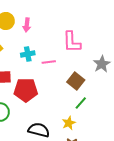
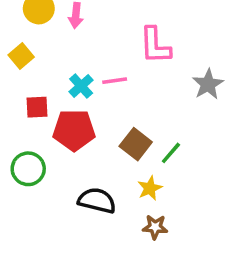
cyan cross: (28, 54) -> (81, 86), moved, turned -32
brown square: (76, 81) -> (136, 144), moved

